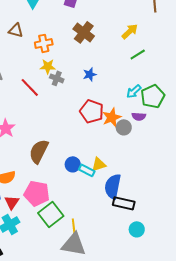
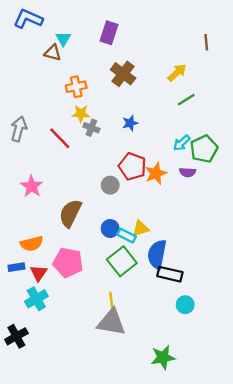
brown triangle: (16, 30) -> (53, 53), moved
gray circle: (124, 127) -> (110, 185), moved
green square: (51, 214) -> (122, 261), moved

